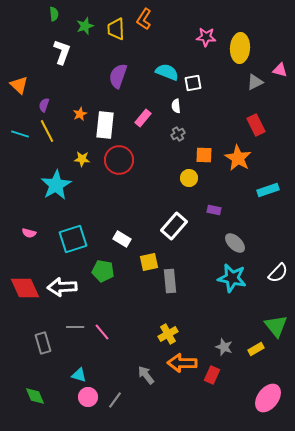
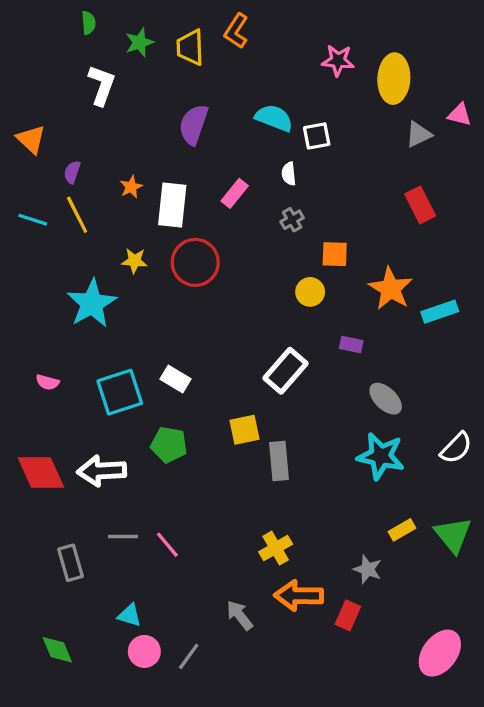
orange star: (238, 158) -> (391, 289), moved
white rectangle: (122, 239) -> (176, 379), moved
yellow rectangle: (256, 349) -> (402, 530), moved

